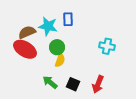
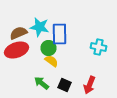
blue rectangle: (68, 19) -> (60, 34), moved, size x1.5
red ellipse: (25, 49) -> (16, 50), turned -50
yellow semicircle: (60, 60) -> (52, 61), turned -72

